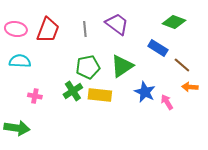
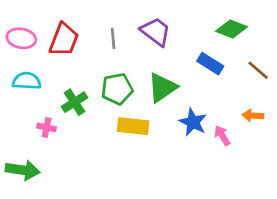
brown line: (182, 65) -> (258, 70), moved
green cross: (73, 91) -> (75, 102), moved

